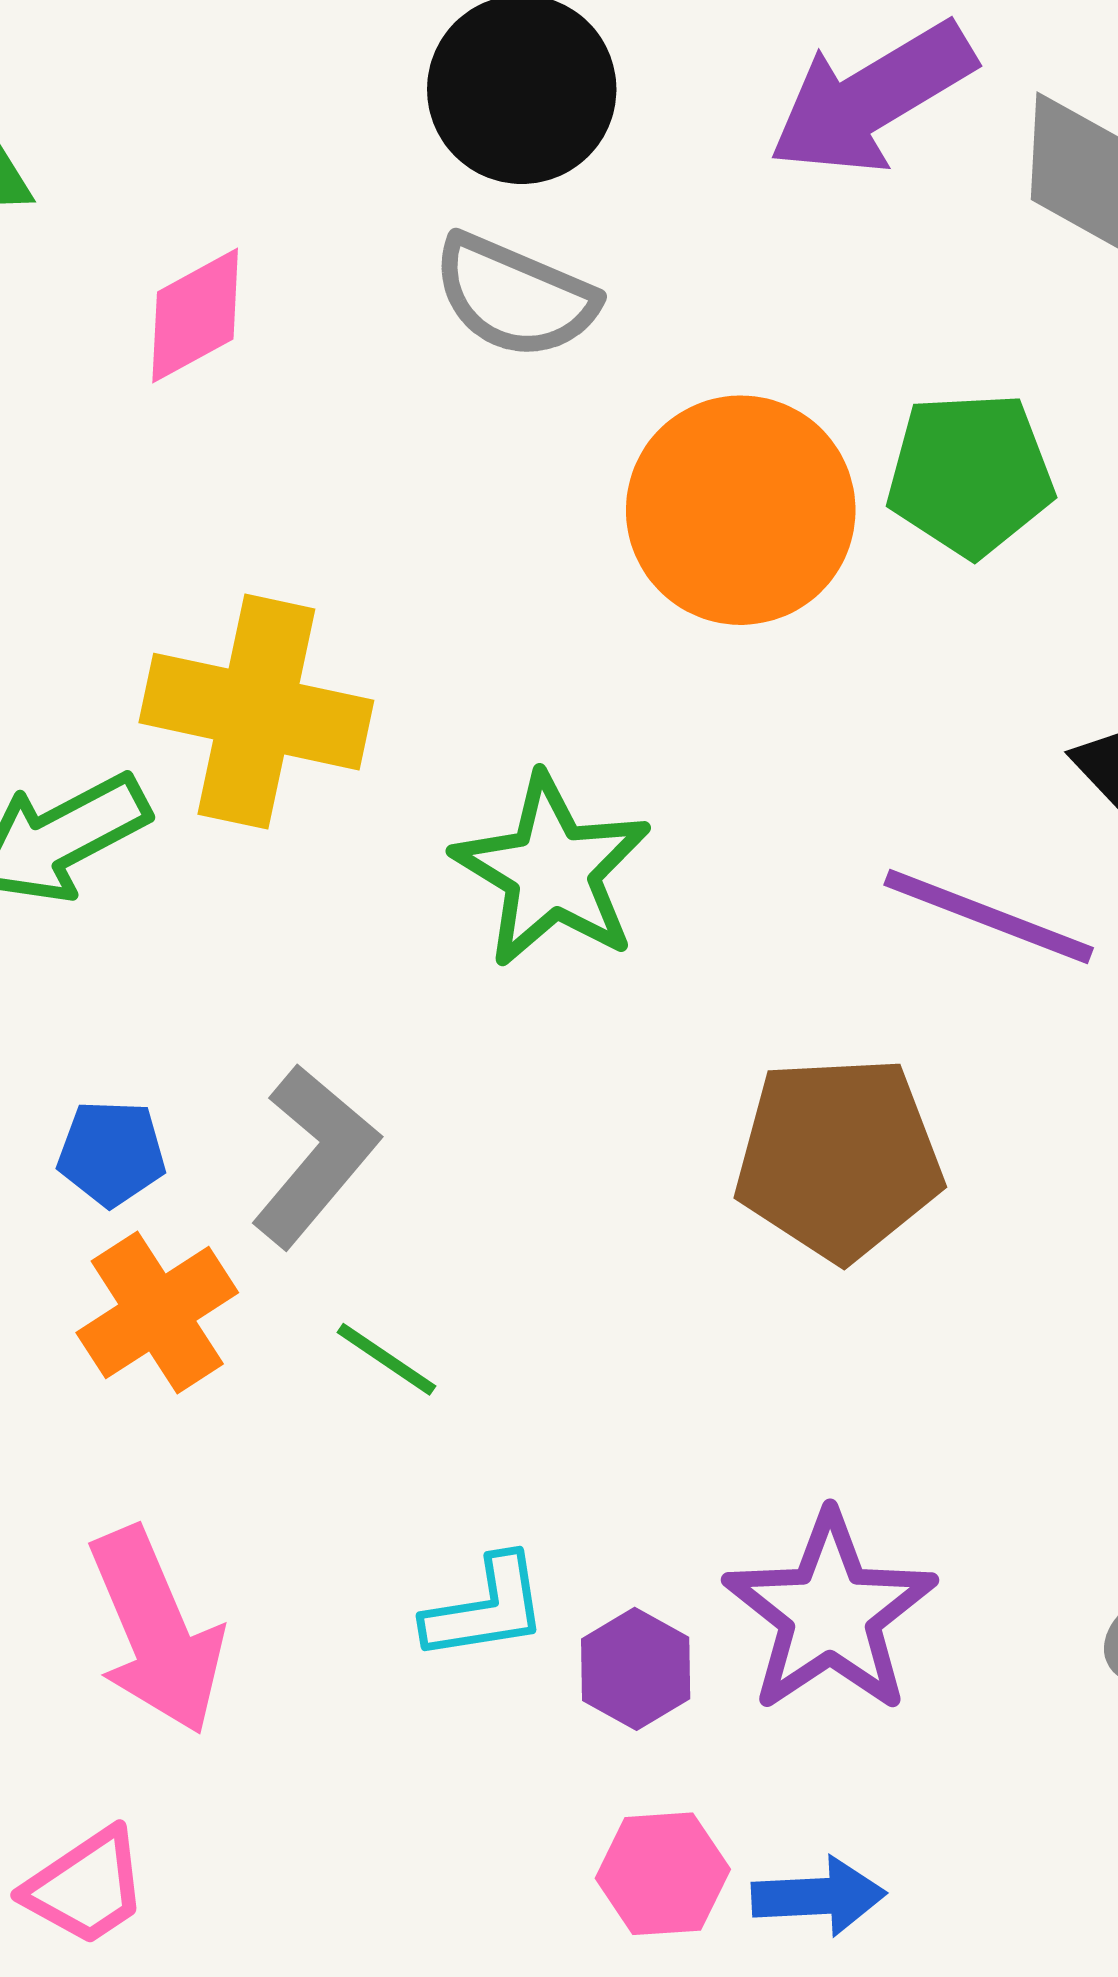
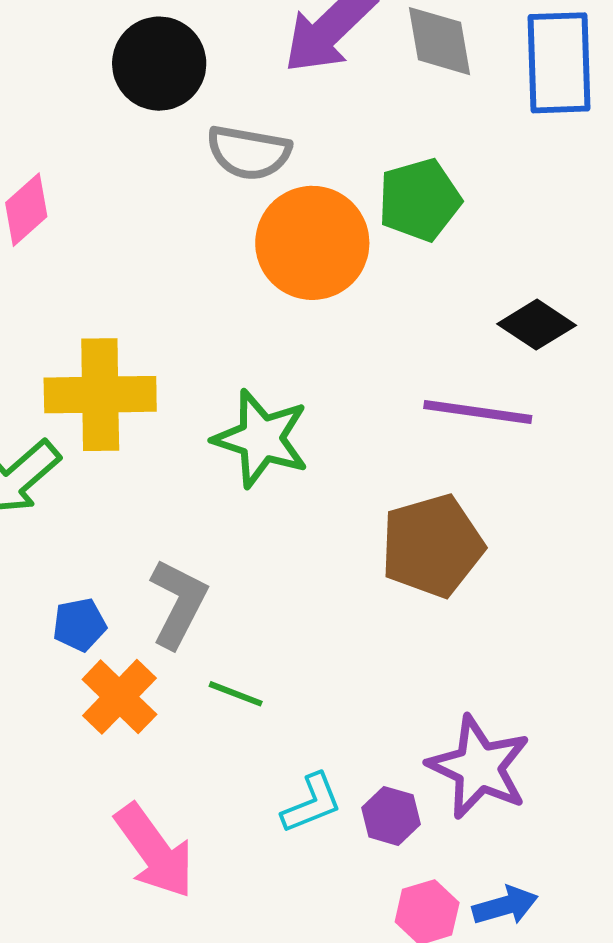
gray semicircle: (515, 296) -> (249, 152), moved

